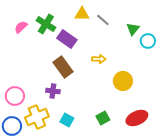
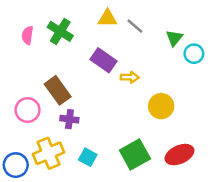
pink semicircle: (21, 27) -> (28, 35), turned -40
purple rectangle: (67, 39) -> (103, 60), moved
brown rectangle: (63, 67) -> (58, 90), moved
pink circle: (15, 96) -> (28, 110), moved
green square: (103, 118) -> (135, 155), size x1.6

